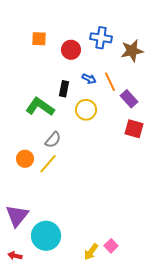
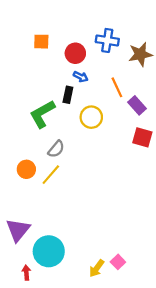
blue arrow: (89, 79) -> (81, 77), moved
green L-shape: (40, 107) -> (42, 114), turned -64
red arrow: (15, 256) -> (26, 273), moved, turned 72

